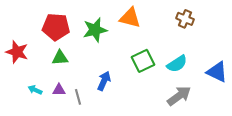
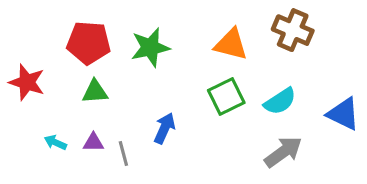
orange triangle: (130, 18) -> (231, 44), moved
brown cross: (185, 19) -> (293, 30), size x1.4

